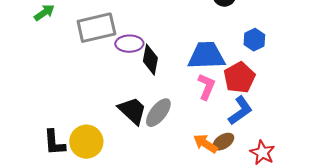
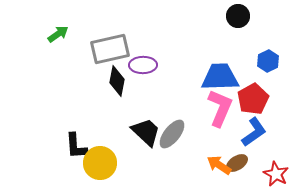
black diamond: (150, 60) -> (117, 81), moved
pink L-shape: (206, 87) -> (220, 108), size x1.4
black L-shape: (54, 143) -> (76, 146), moved

